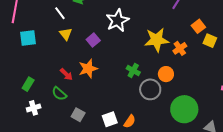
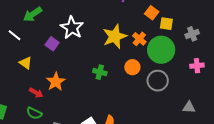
yellow triangle: (66, 34) -> (26, 63), moved
purple square: (93, 40) -> (52, 44), moved
gray circle: (150, 89) -> (158, 81), moved
green circle: (184, 109) -> (161, 50), moved

